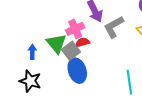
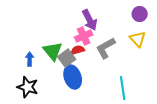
gray L-shape: (114, 27) -> (106, 48), moved
pink cross: (75, 29) -> (84, 36), moved

